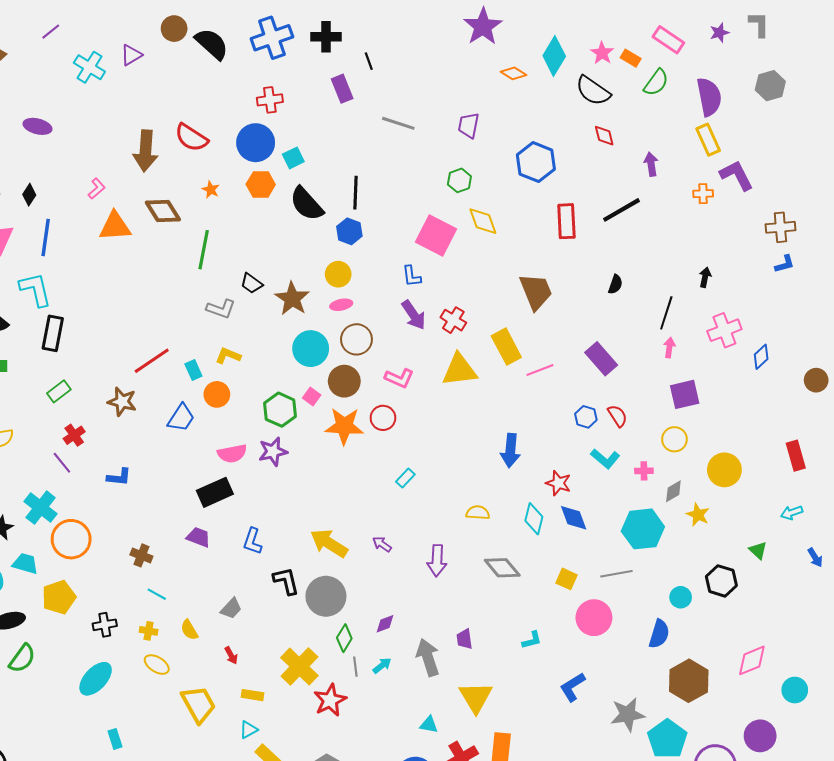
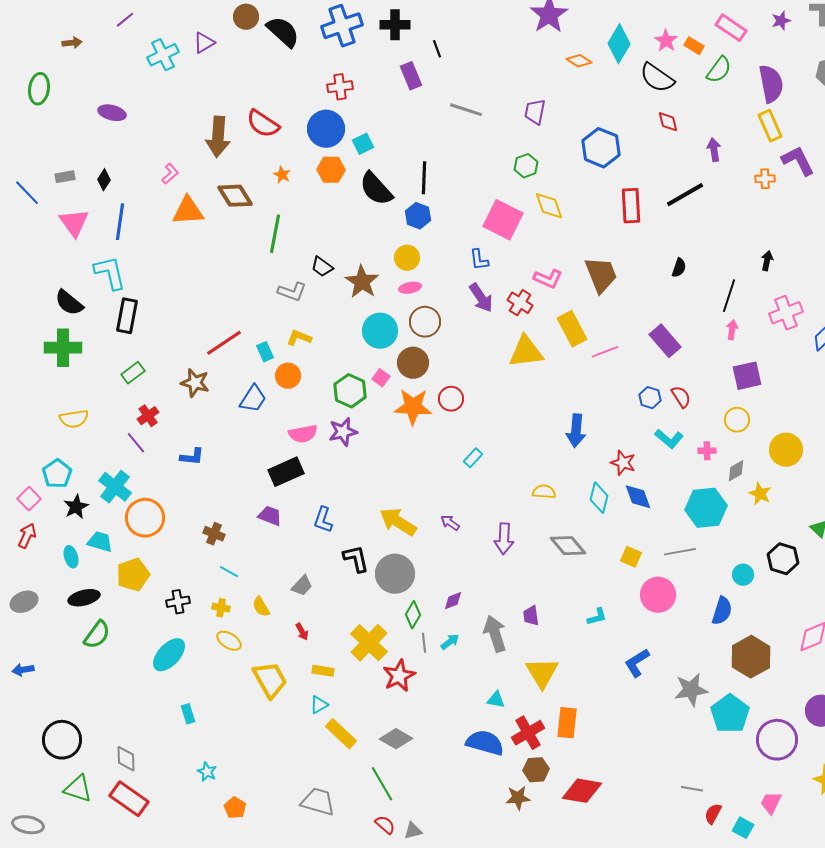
cyan cross: (89, 67) -> (163, 55), turned 32
pink L-shape: (399, 378) -> (548, 279), moved

